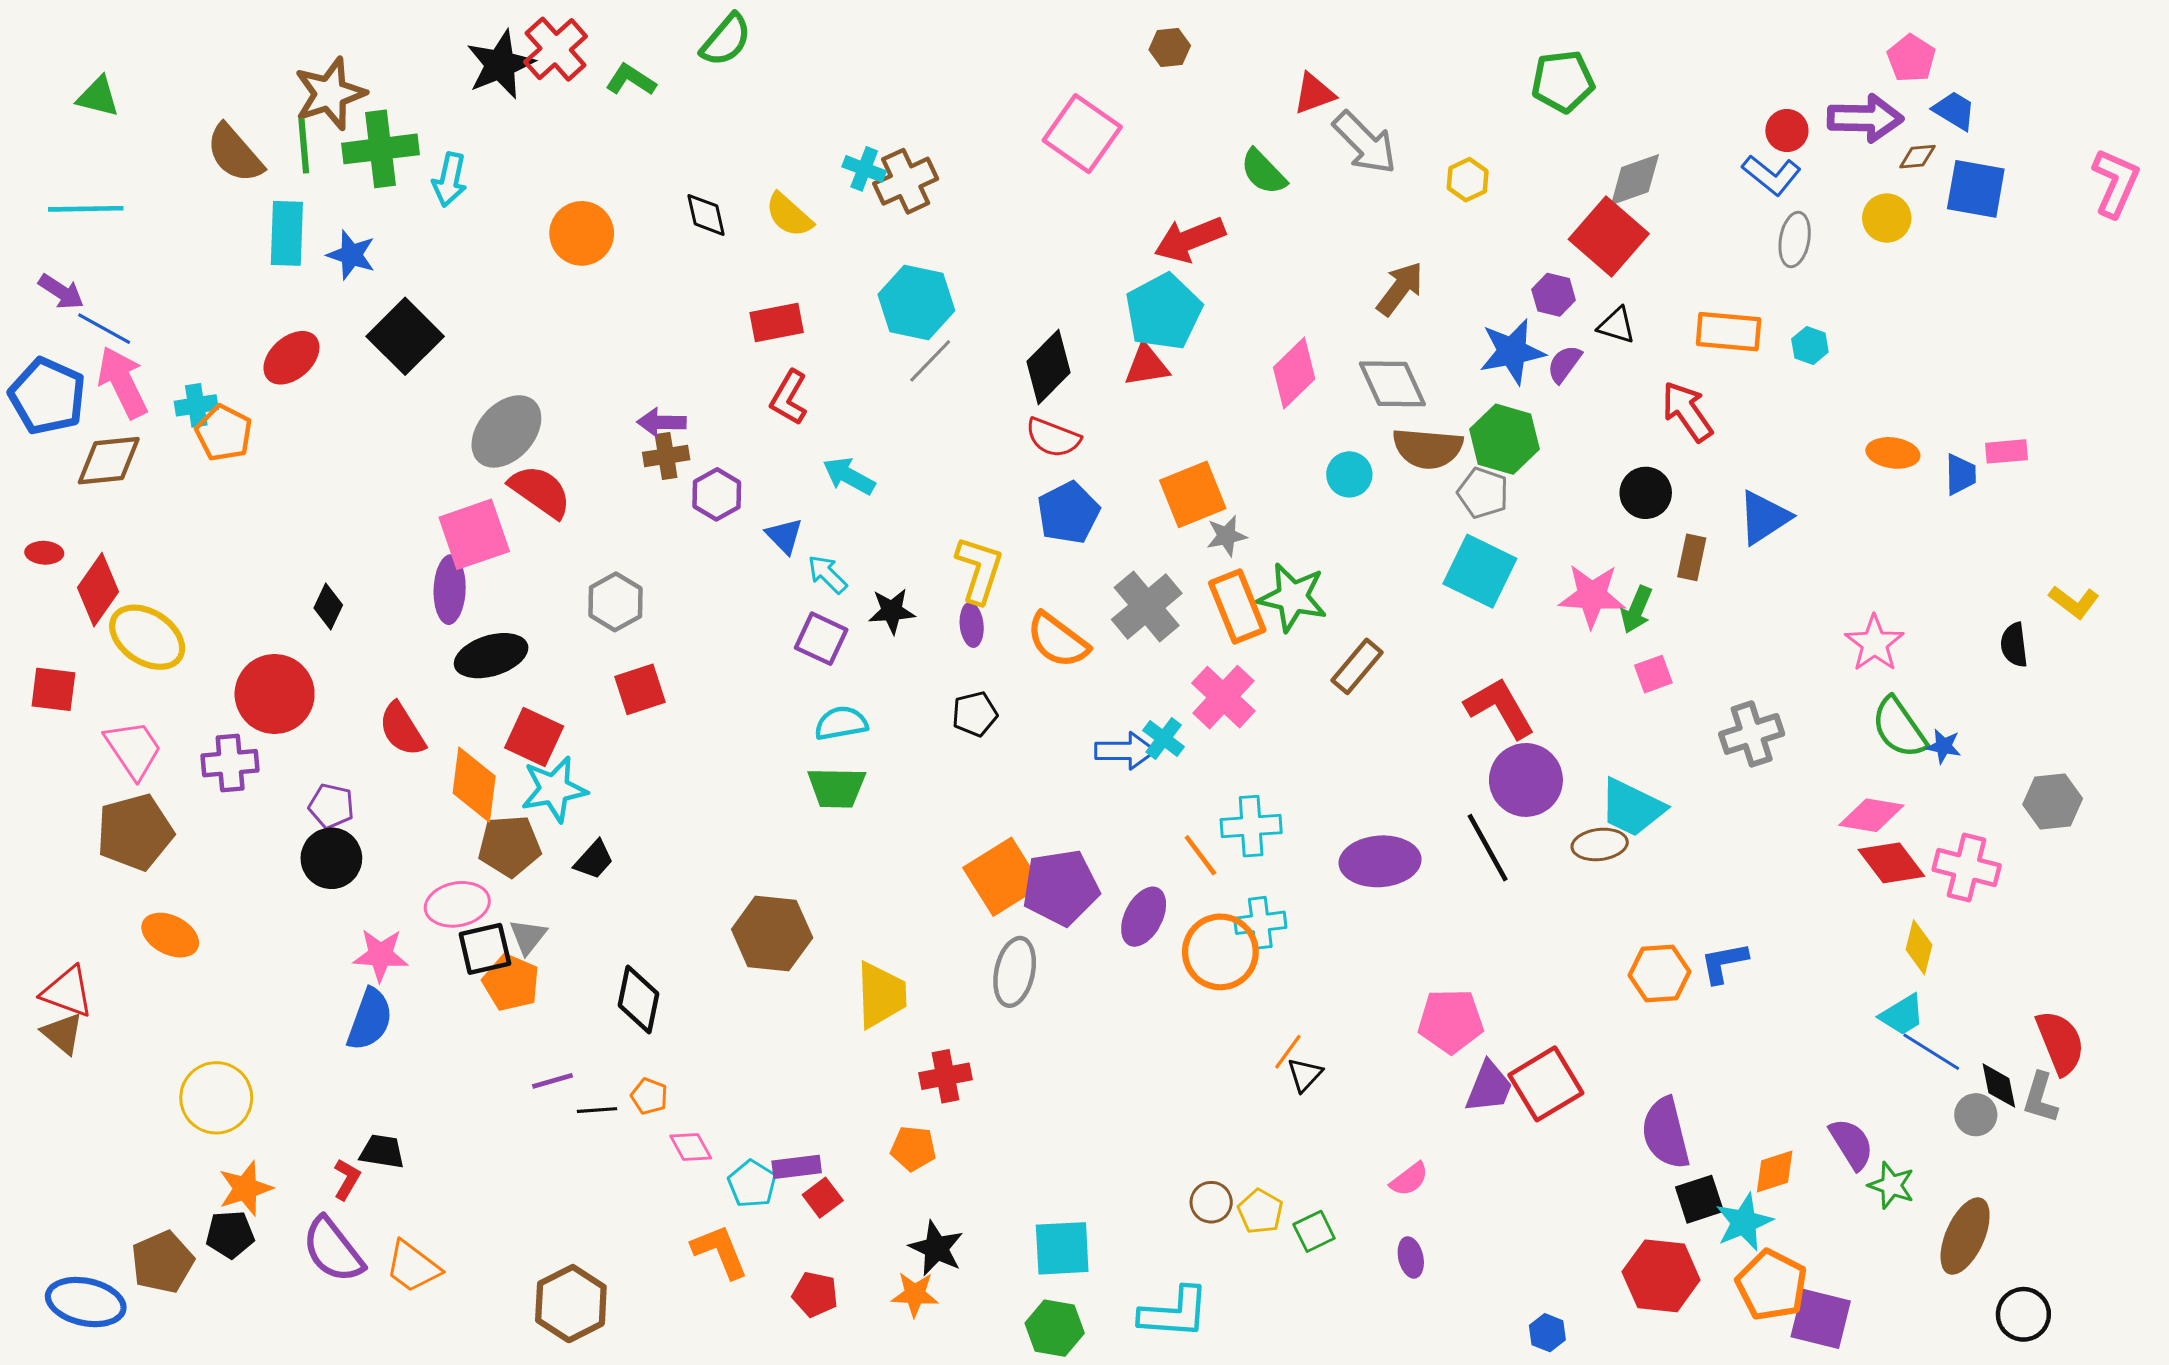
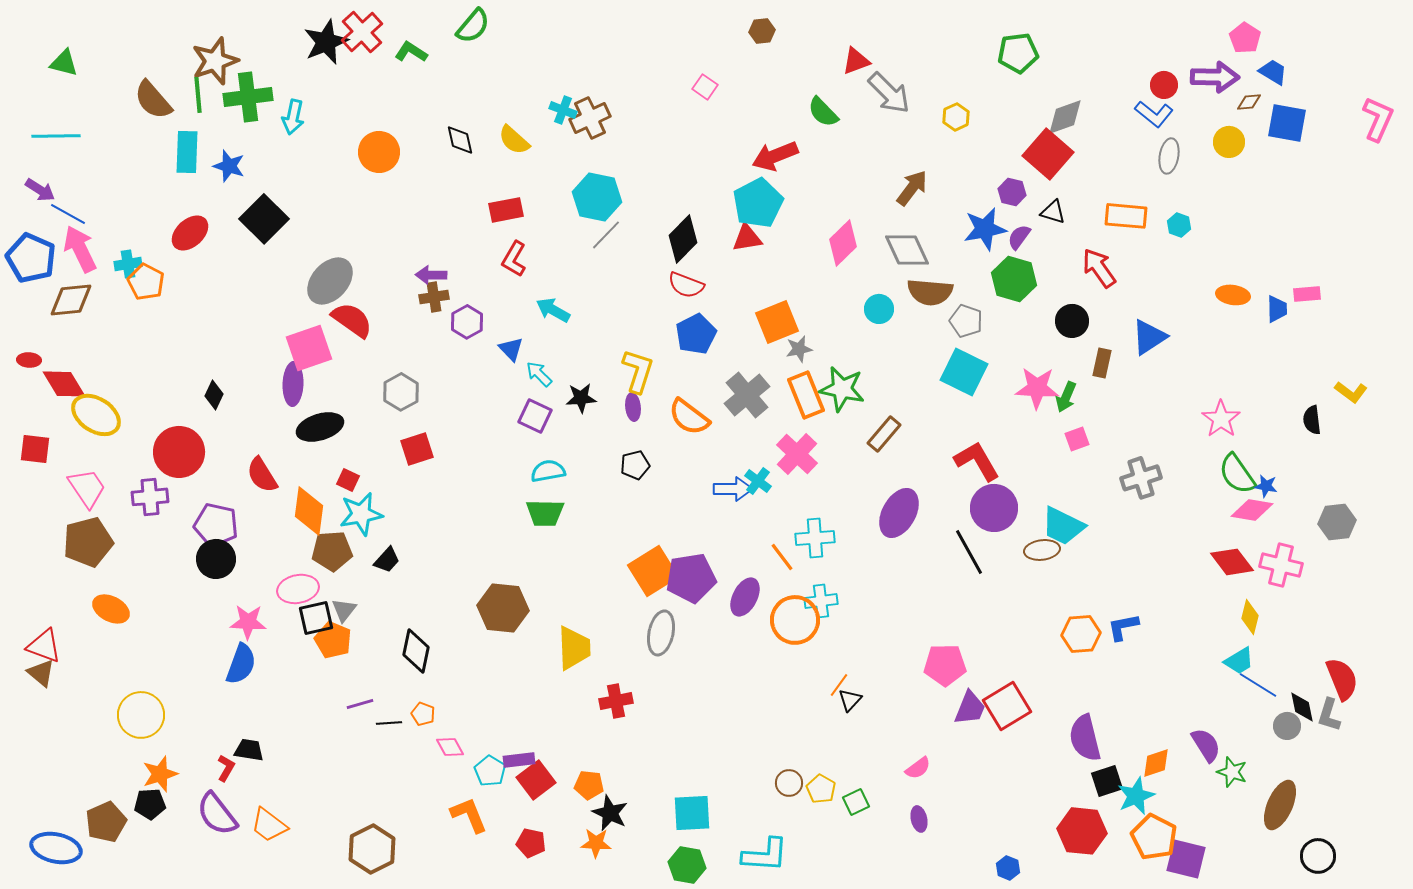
pink square: (1082, 134) -> (705, 87), size x0.5
green hexagon: (1504, 439) -> (1014, 279), moved
red diamond: (98, 590) -> (64, 384), turned -66
red square: (534, 737) -> (348, 480), size x0.6
purple pentagon: (331, 806) -> (216, 525), size x1.5
pink diamond: (1871, 815) -> (1252, 510), moved
purple ellipse: (1380, 861) -> (899, 513), moved, turned -57
orange pentagon: (913, 1148) -> (589, 785), moved
red square: (823, 1198) -> (536, 780), size x1.5

